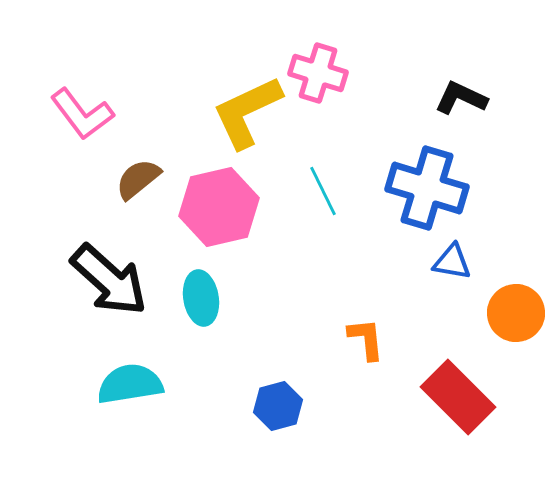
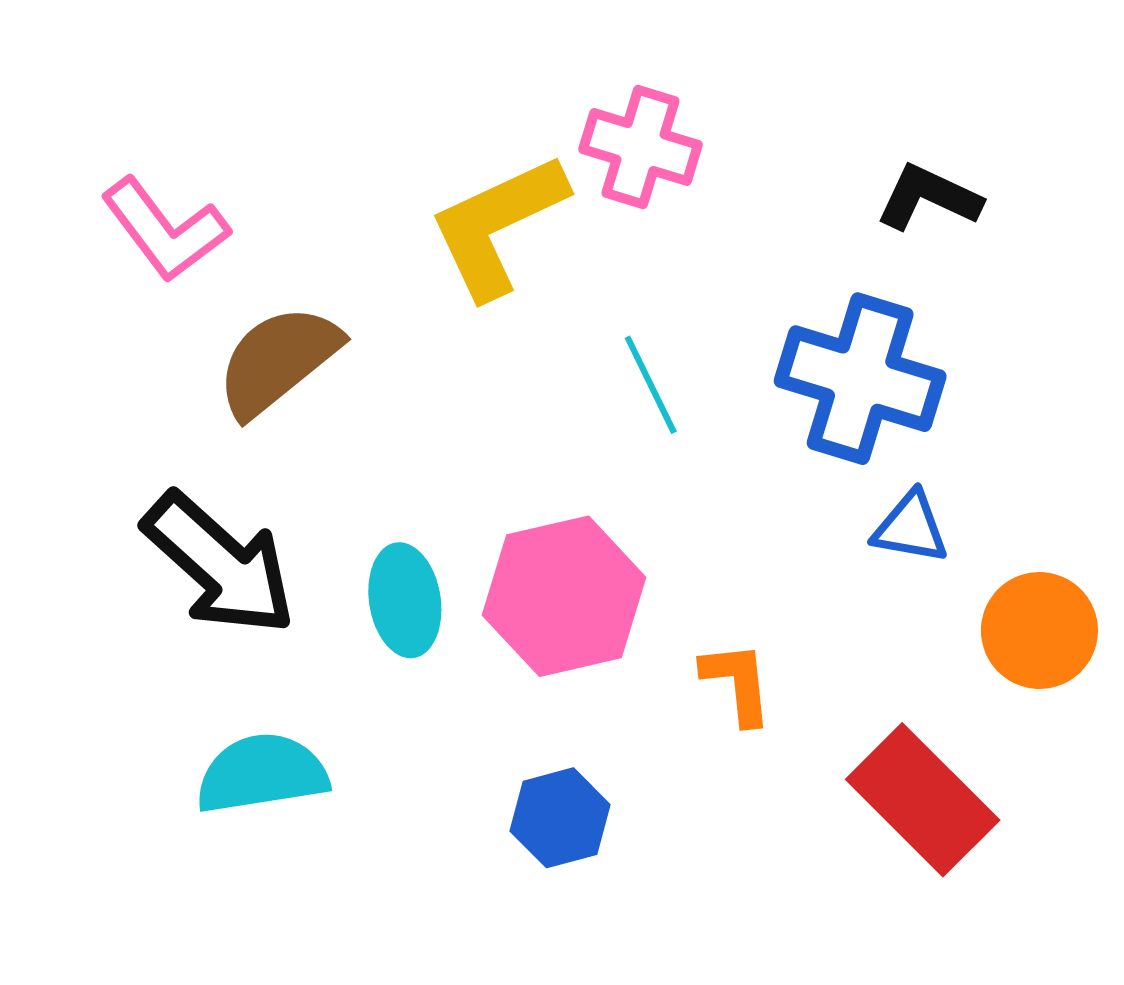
brown semicircle: (138, 179) -> (278, 361), size x1.4
pink hexagon: (219, 207) -> (564, 596), moved

